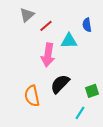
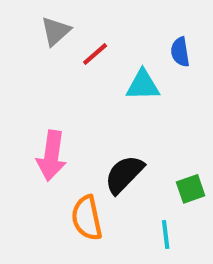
pink arrow: (48, 55) -> (52, 156), moved
orange semicircle: (32, 96) -> (87, 218), moved
cyan line: (80, 113) -> (166, 235), turned -40

